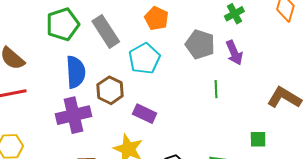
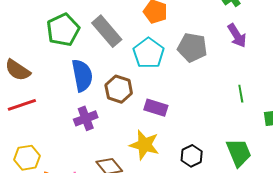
gray pentagon: (200, 44) -> (192, 47), moved
green line: (216, 89) -> (241, 94), moved
purple cross: (74, 115) -> (86, 118), size x0.7

